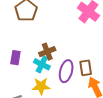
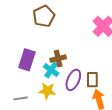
purple rectangle: (15, 58) -> (27, 60), size x1.5

